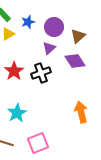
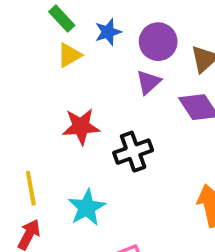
red star: (14, 71) -> (81, 126), turned 30
black cross: (41, 73) -> (133, 152), moved

